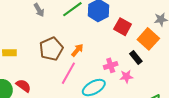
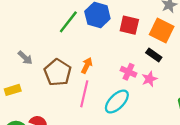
gray arrow: (39, 10) -> (25, 58), moved
pink cross: (111, 65) -> (128, 72), turned -32

